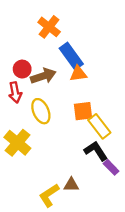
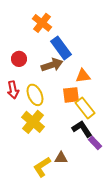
orange triangle: (78, 74) -> (83, 76), moved
brown arrow: (43, 76) -> (52, 65), moved
red arrow: (15, 92) -> (13, 90), moved
yellow cross: (17, 143) -> (33, 122), moved

